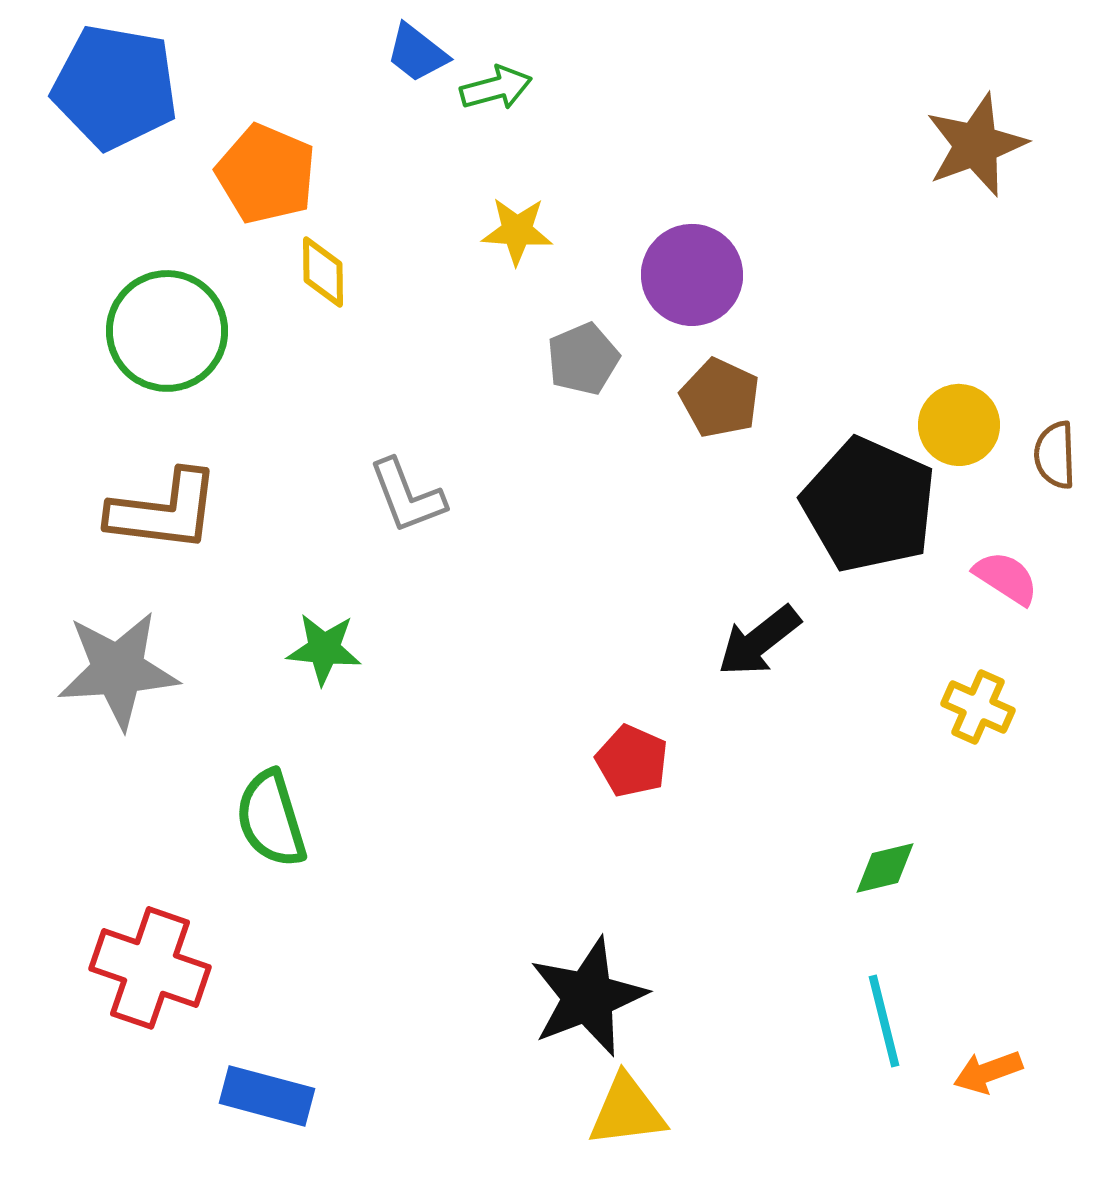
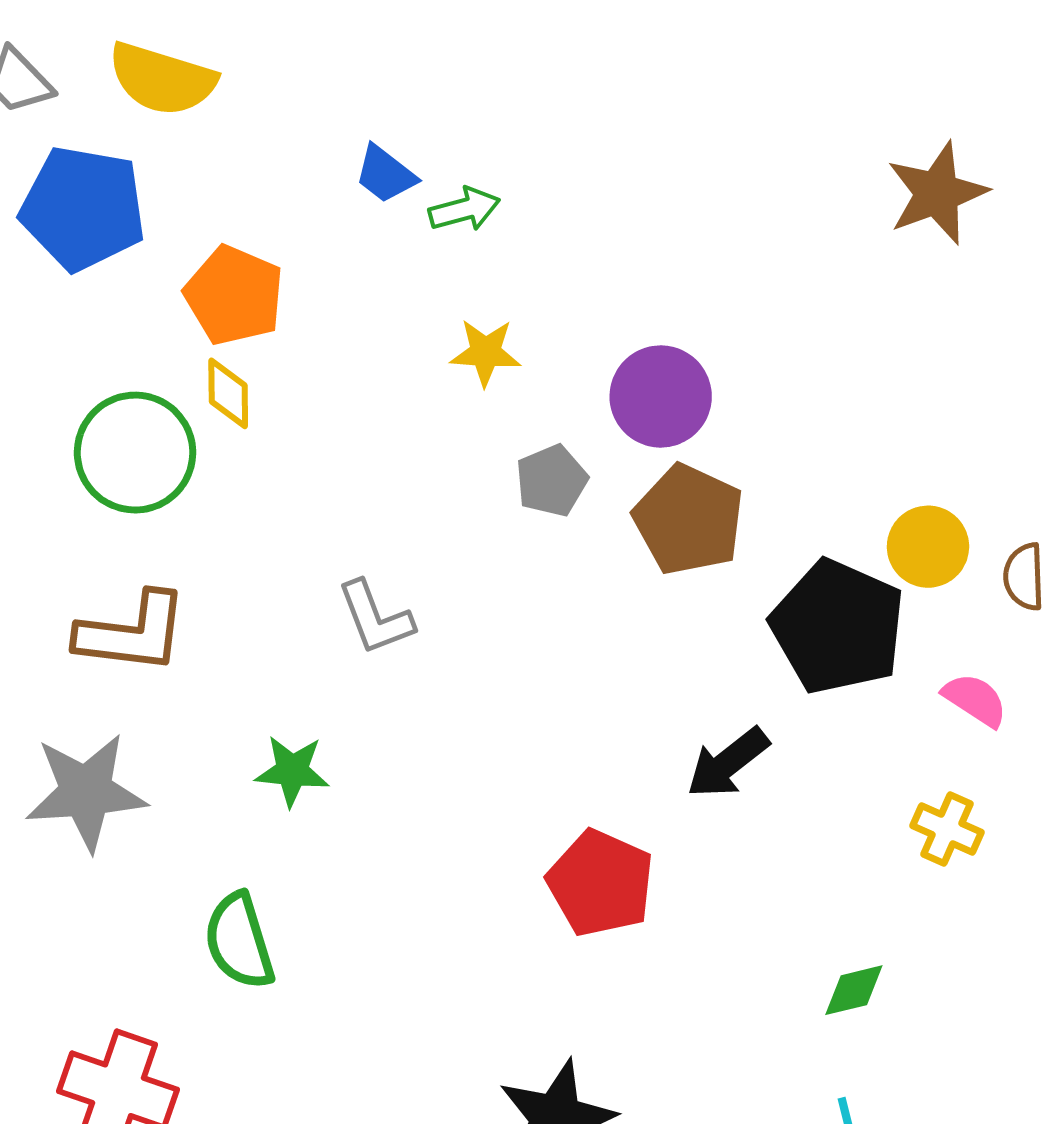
brown star: (976, 145) -> (937, 193), moved
yellow diamond: (323, 272) -> (228, 393), moved
brown pentagon: (720, 398) -> (689, 520), size x1.4
red pentagon: (632, 761) -> (601, 883), size x1.5

